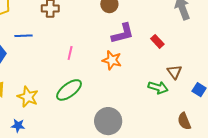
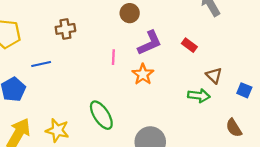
pink line: (70, 53) -> (113, 57), moved
orange star: (112, 60) -> (143, 74), turned 30
green ellipse: (69, 90) -> (101, 115), turned -76

